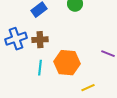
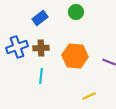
orange hexagon: (67, 63) -> (75, 56), moved

